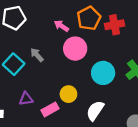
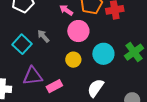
yellow circle: (68, 94) -> (73, 60), moved
purple triangle: (26, 99) -> (33, 76), size x1.5

